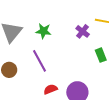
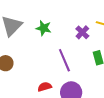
purple line: (39, 61) -> (64, 60), moved

